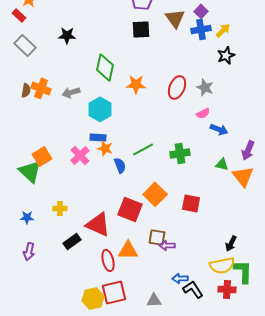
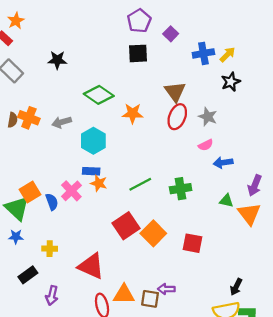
purple square: (201, 11) -> (171, 34), moved
brown triangle: (175, 18) -> (175, 92), moved
green diamond: (105, 67) -> (99, 95), turned -68
blue arrow: (219, 129) -> (223, 163), turned 150
blue semicircle: (120, 165) -> (52, 202), moved
red square: (130, 209) -> (126, 226), moved, turned 35
blue star: (27, 217) -> (16, 237), moved
brown square: (157, 237) -> (150, 299), moved
black rectangle: (72, 241) -> (28, 275), moved
purple arrow: (29, 251) -> (52, 296), moved

